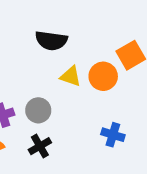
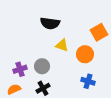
orange circle: (103, 76) -> (85, 54), moved

